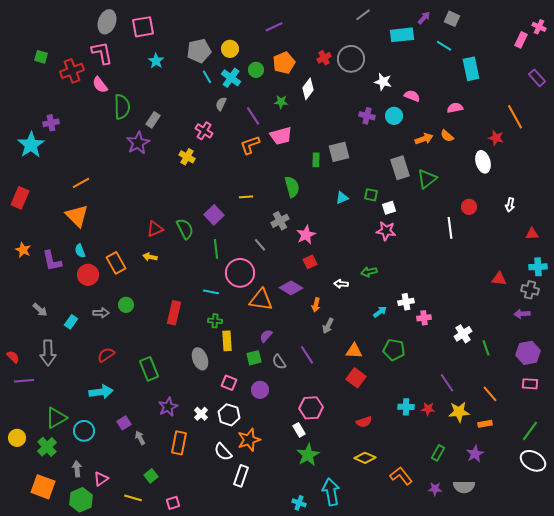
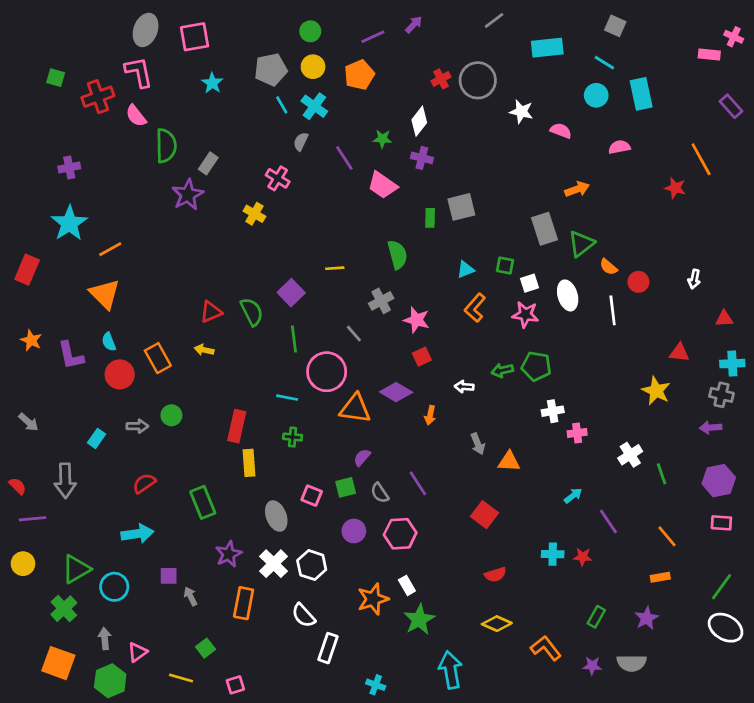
purple arrow: (424, 18) -> (414, 25), moved
pink rectangle: (521, 40) -> (709, 54), turned 70
orange pentagon: (284, 63) -> (359, 75), moved
green circle: (256, 70) -> (310, 31), moved
purple cross: (367, 116) -> (422, 158), moved
cyan circle: (394, 116) -> (596, 95), moved
pink trapezoid: (281, 136) -> (382, 185), turned 50
orange semicircle: (447, 136) -> (608, 267), moved
cyan star: (31, 145) -> (69, 223), moved
orange L-shape: (250, 145) -> (475, 308), moved, turned -30
white ellipse: (483, 162) -> (568, 295), moved
pink star: (306, 235) -> (416, 320), turned -30
red triangle: (499, 279) -> (679, 353), moved
gray arrow: (40, 310) -> (28, 422), moved
cyan arrow: (380, 312) -> (573, 496), moved
gray arrow: (328, 326) -> (478, 444), moved, turned -49
yellow rectangle: (227, 341) -> (249, 463), moved
green pentagon: (394, 350) -> (536, 366), moved
orange triangle: (354, 351) -> (509, 462), moved
gray ellipse: (200, 359) -> (276, 516), moved
pink square: (229, 383) -> (312, 496), moved
pink hexagon: (311, 408) -> (400, 534), moved
yellow star: (459, 412) -> (656, 391), moved, turned 30
white cross: (201, 414) -> (274, 564), size x1.5
purple square: (124, 423) -> (169, 576), turned 32
yellow circle: (17, 438) -> (23, 564), moved
orange star: (249, 440) -> (373, 599), moved
cyan cross: (299, 503) -> (376, 685), moved

